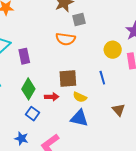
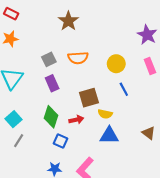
gray square: (79, 19) -> (49, 59), moved
yellow circle: (113, 50) -> (116, 64), moved
purple rectangle: (24, 56) -> (52, 83), moved
brown triangle: (119, 110) -> (149, 133), moved

